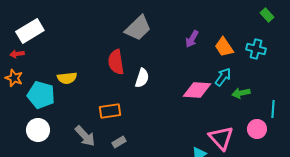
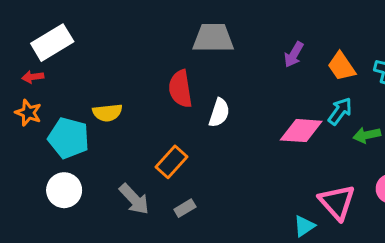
gray trapezoid: (138, 28) -> (213, 38), turned -136
orange rectangle: (110, 111) -> (171, 162), turned -40

